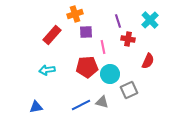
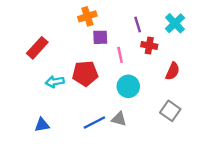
red rectangle: (52, 35) -> (37, 48), moved
red pentagon: (87, 67) -> (85, 74), moved
gray square: (129, 90) -> (170, 111), moved, turned -30

